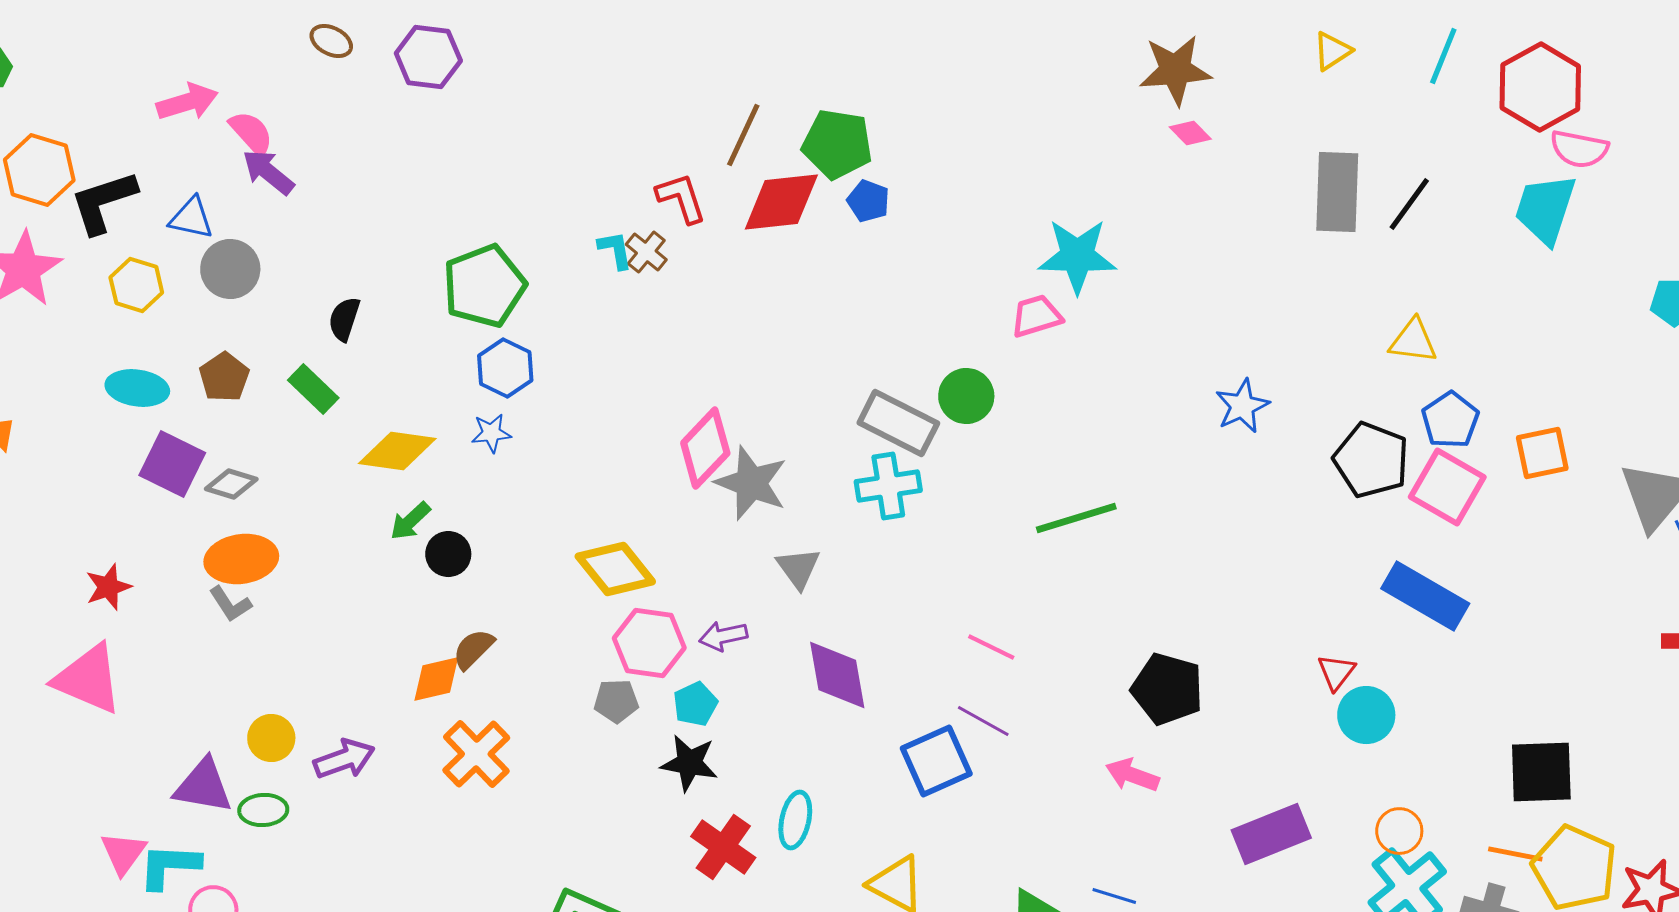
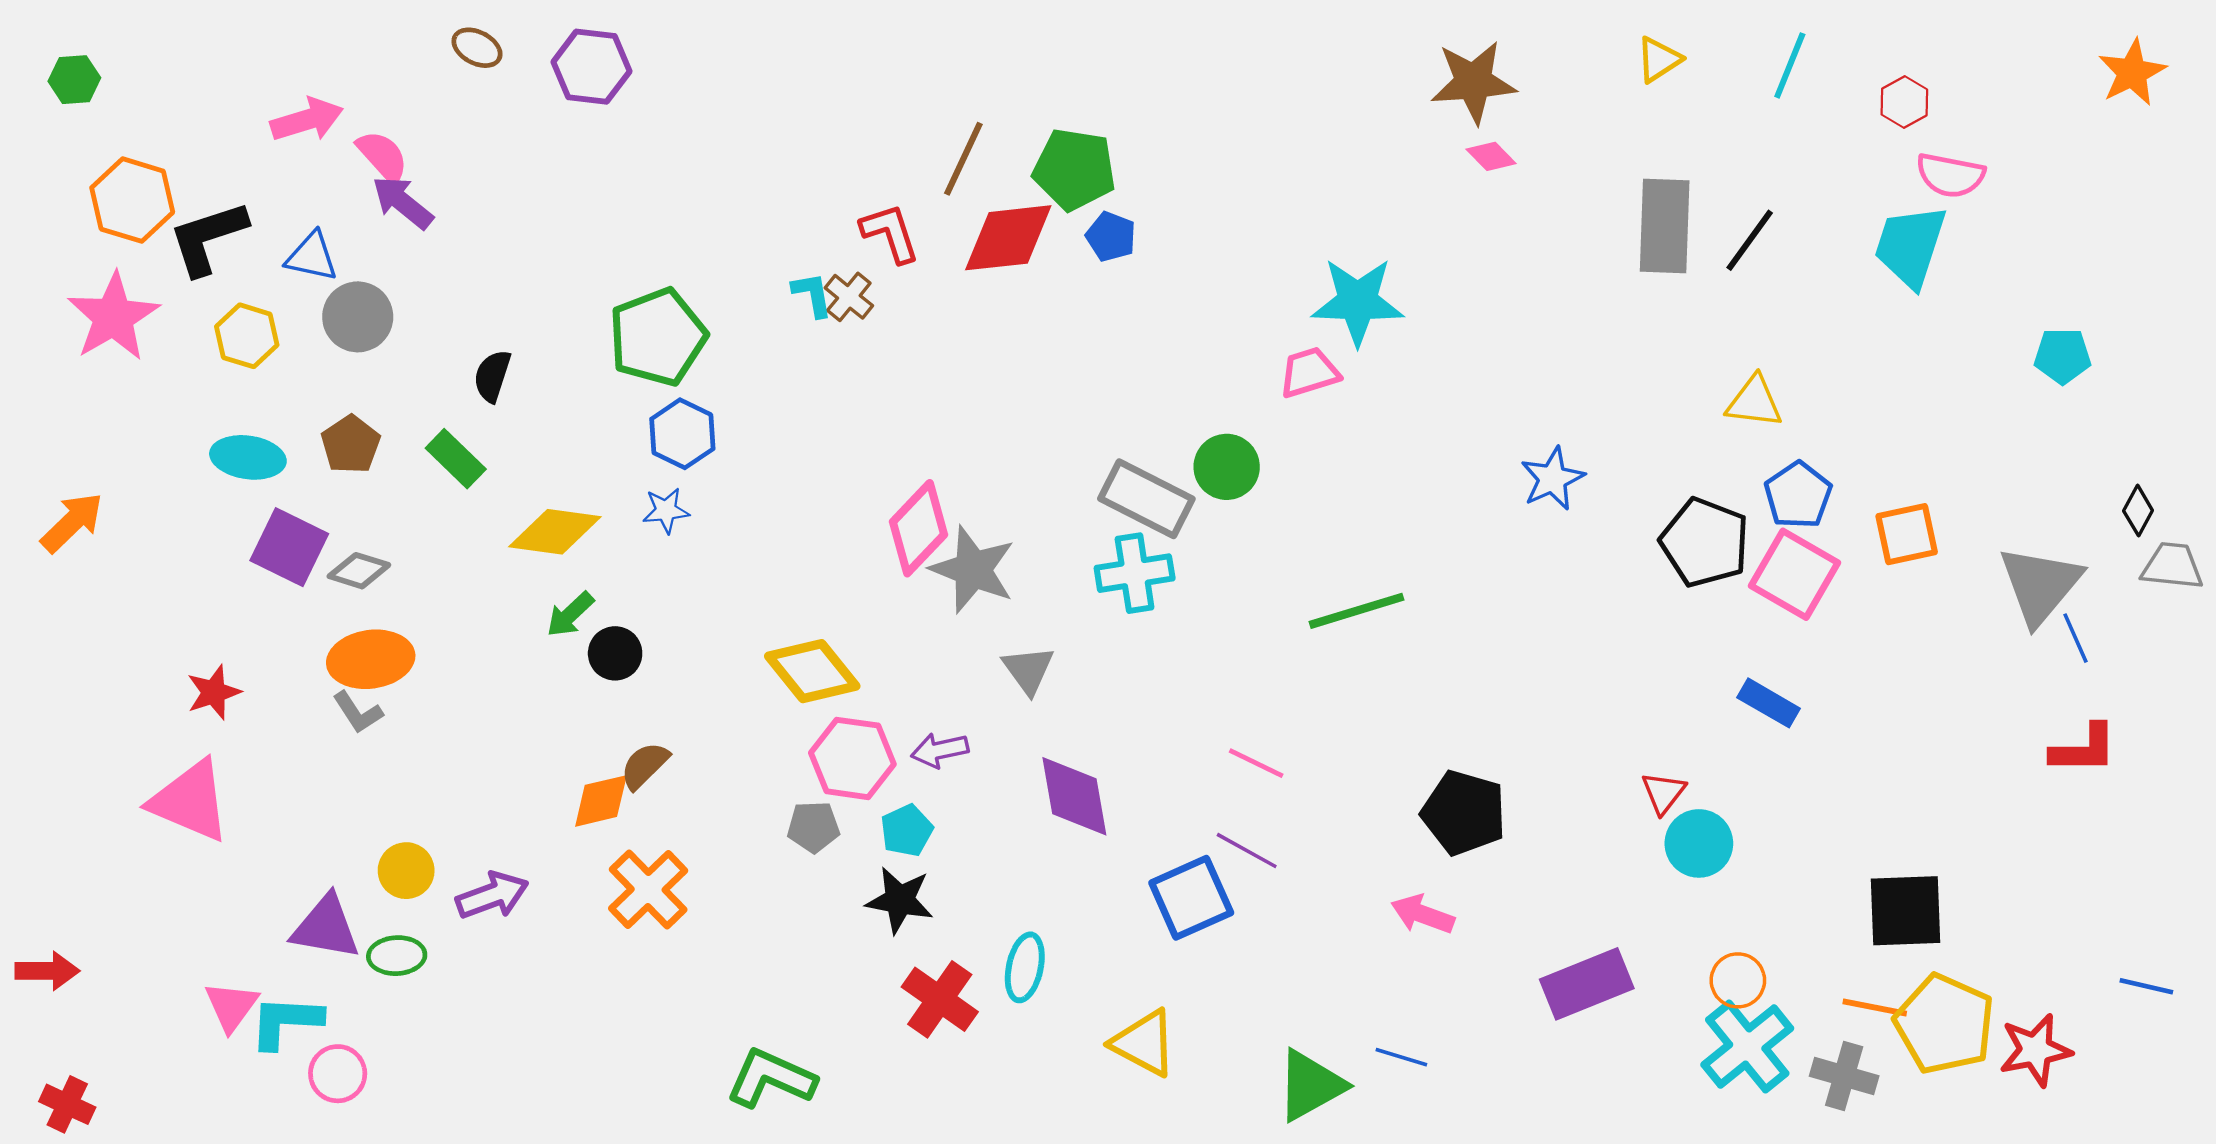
red hexagon: (1540, 87) -> (1904, 102), size x0.5
blue rectangle: (1425, 596) -> (1769, 703), size x0.6

